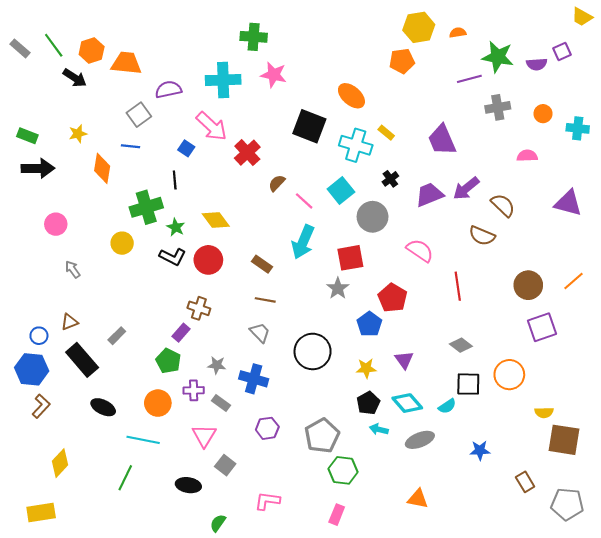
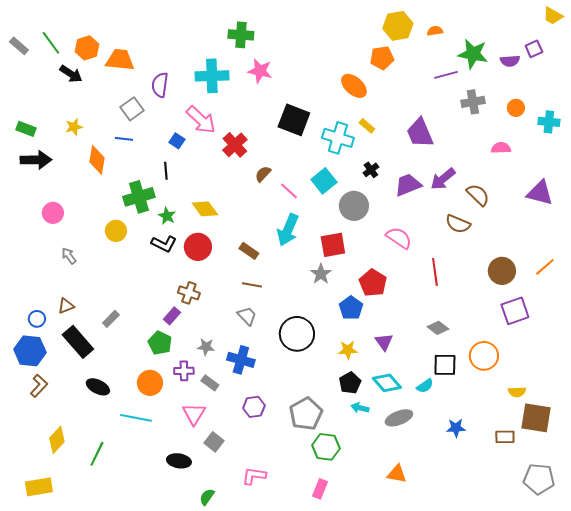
purple semicircle: (168, 89) -> (160, 85), turned -70
orange ellipse: (351, 96) -> (354, 86), moved
green line: (125, 478) -> (97, 454), moved
brown rectangle: (525, 482) -> (505, 437), moved, turned -60

